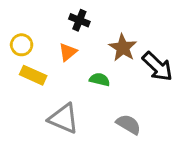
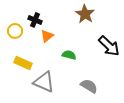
black cross: (79, 20) -> (35, 20), moved
brown star: (123, 48) -> (85, 14), moved
yellow rectangle: (33, 75) -> (23, 63), moved

